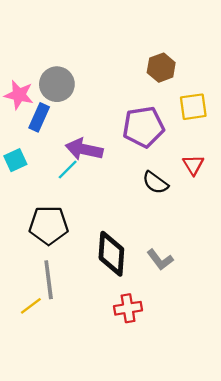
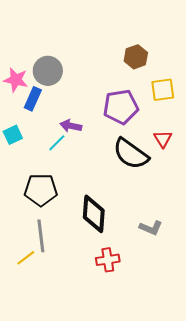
purple arrow: (84, 149) -> (71, 126), size x0.7
black semicircle: (155, 183) -> (131, 154), size x1.6
gray L-shape: (160, 260) -> (151, 228), moved, turned -30

